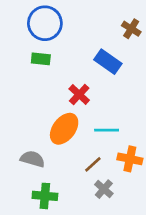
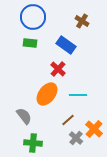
brown cross: (131, 29) -> (82, 21), moved
blue rectangle: (108, 62) -> (66, 45), moved
gray semicircle: (33, 159) -> (24, 116), turned 36
orange cross: (130, 159) -> (94, 129), moved, turned 30

